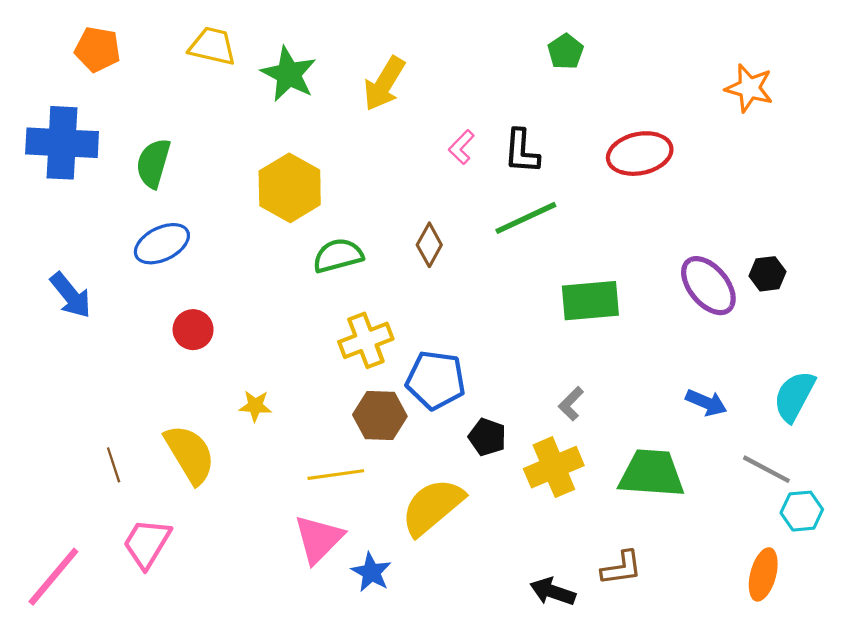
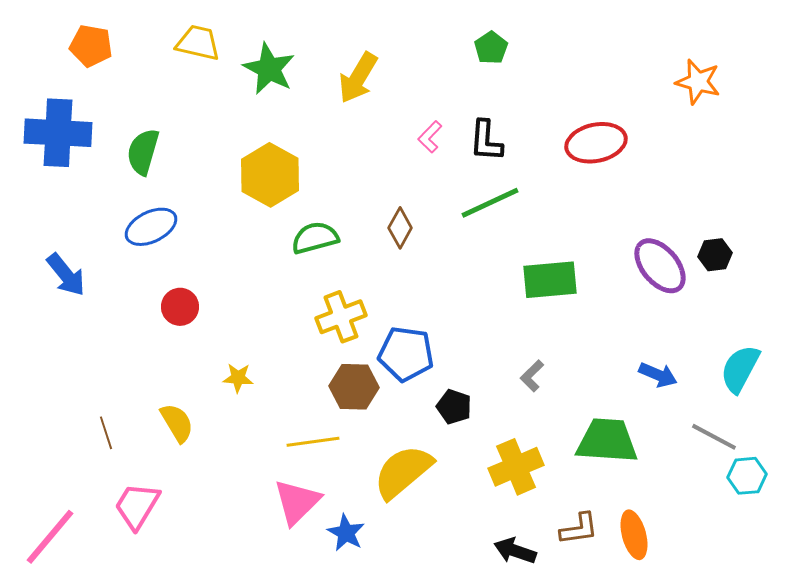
green pentagon: (566, 52) -> (491, 48), moved
yellow semicircle: (190, 454) -> (177, 423), size x0.7
yellow cross: (554, 467) -> (516, 467), moved
orange ellipse: (763, 574) -> (634, 535), moved, turned -30

